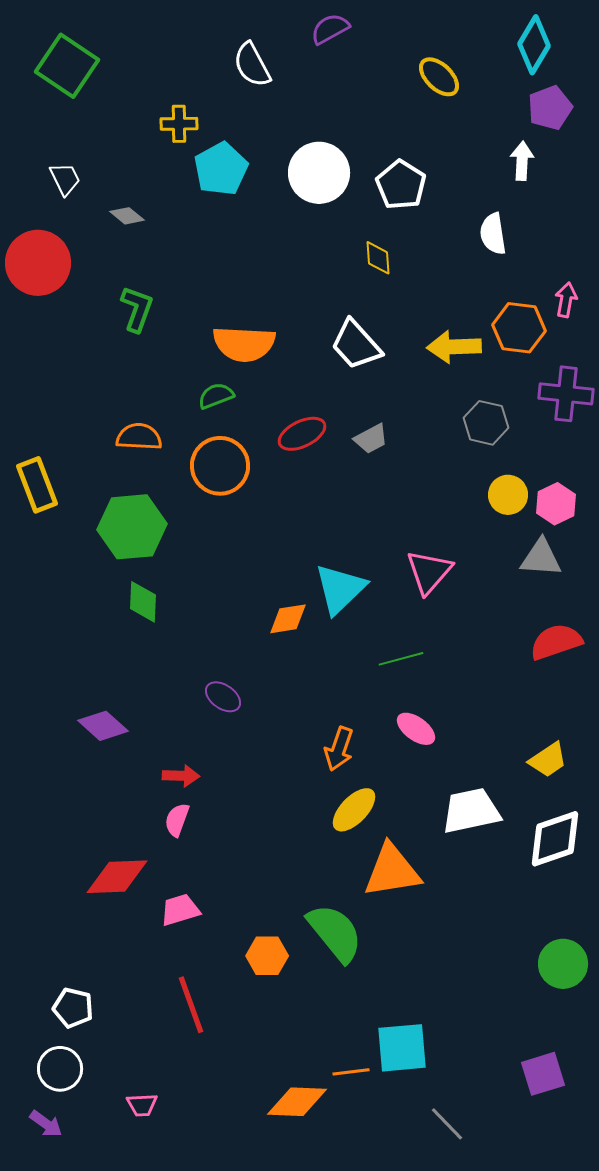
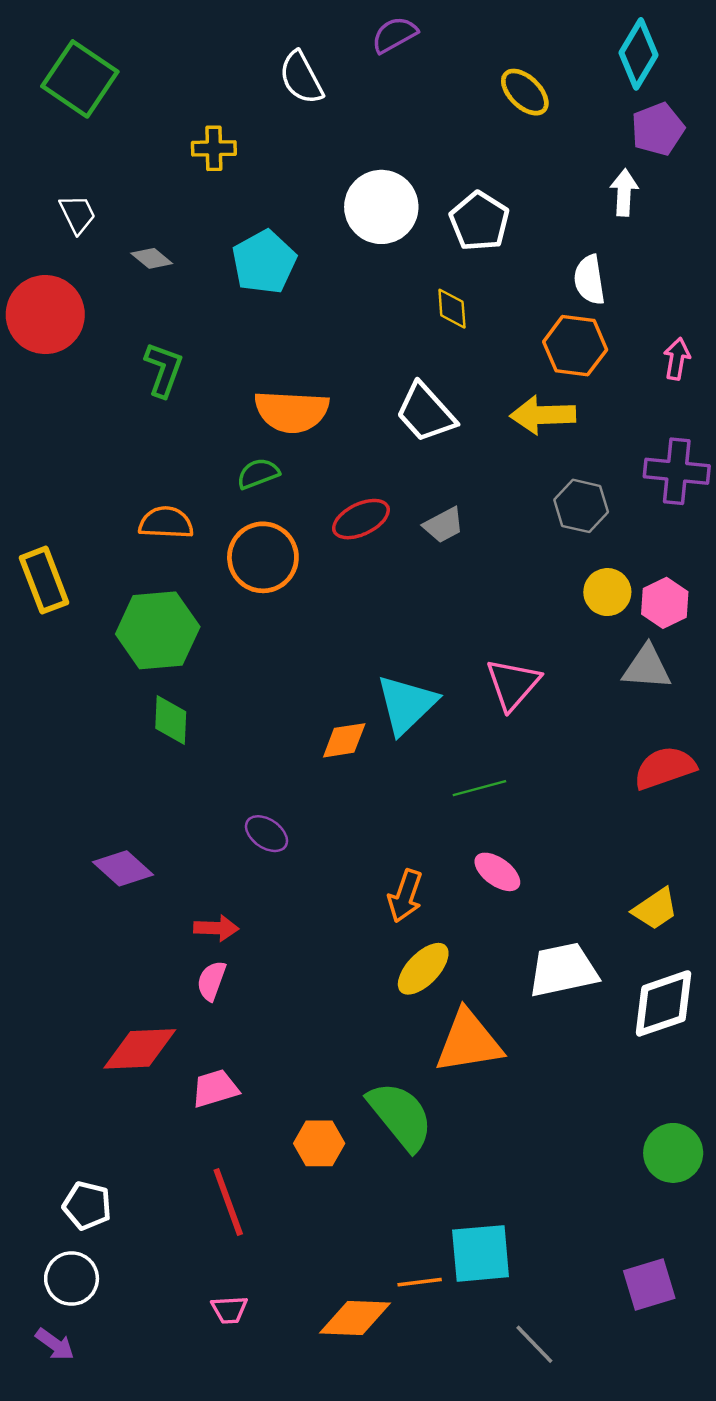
cyan pentagon: (221, 169) -> (264, 262), moved
orange hexagon: (519, 328) -> (575, 346), moved
pink trapezoid: (142, 1105) -> (229, 1310), moved

